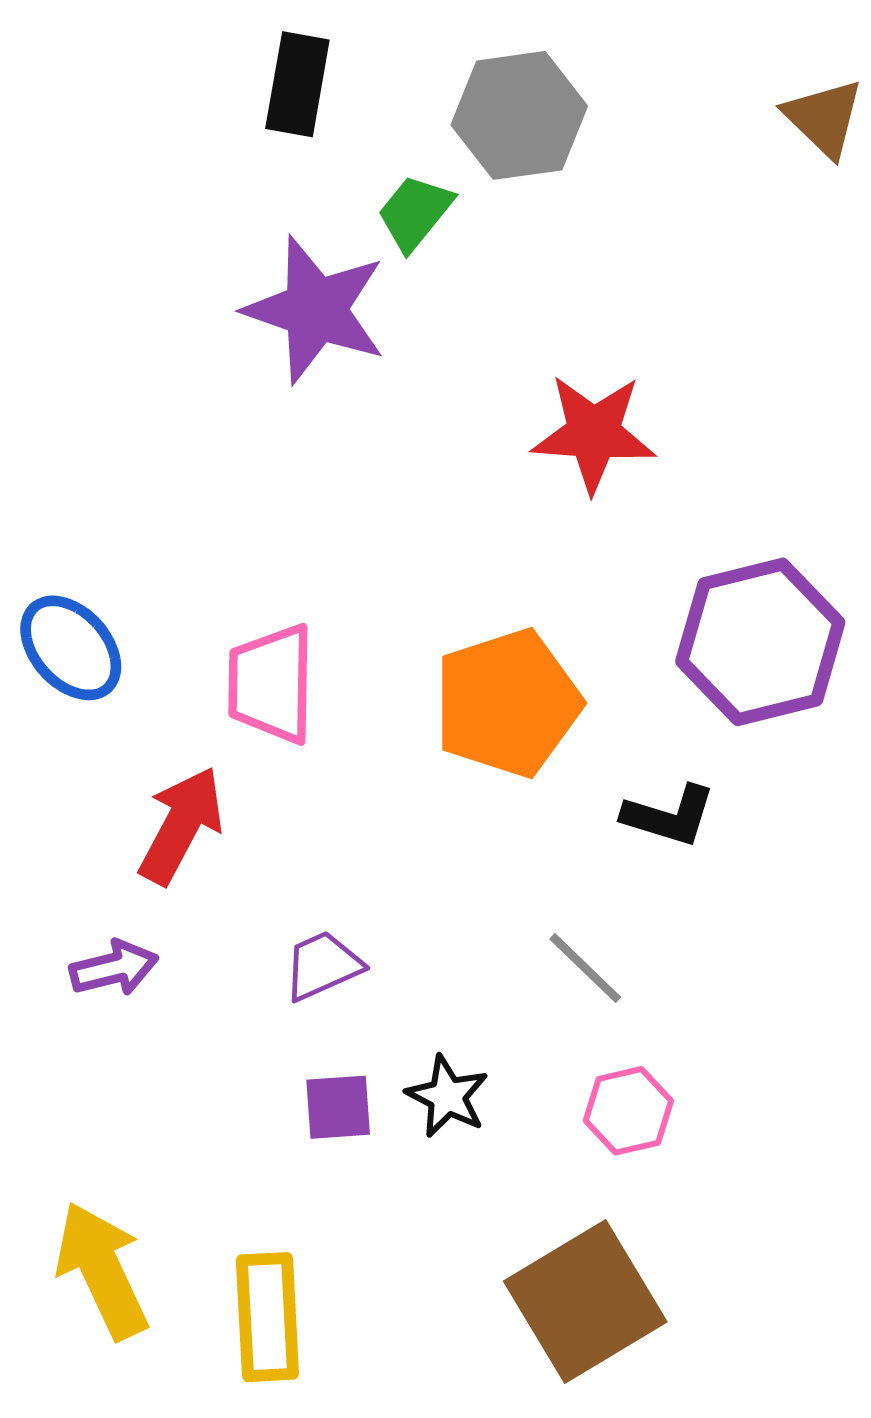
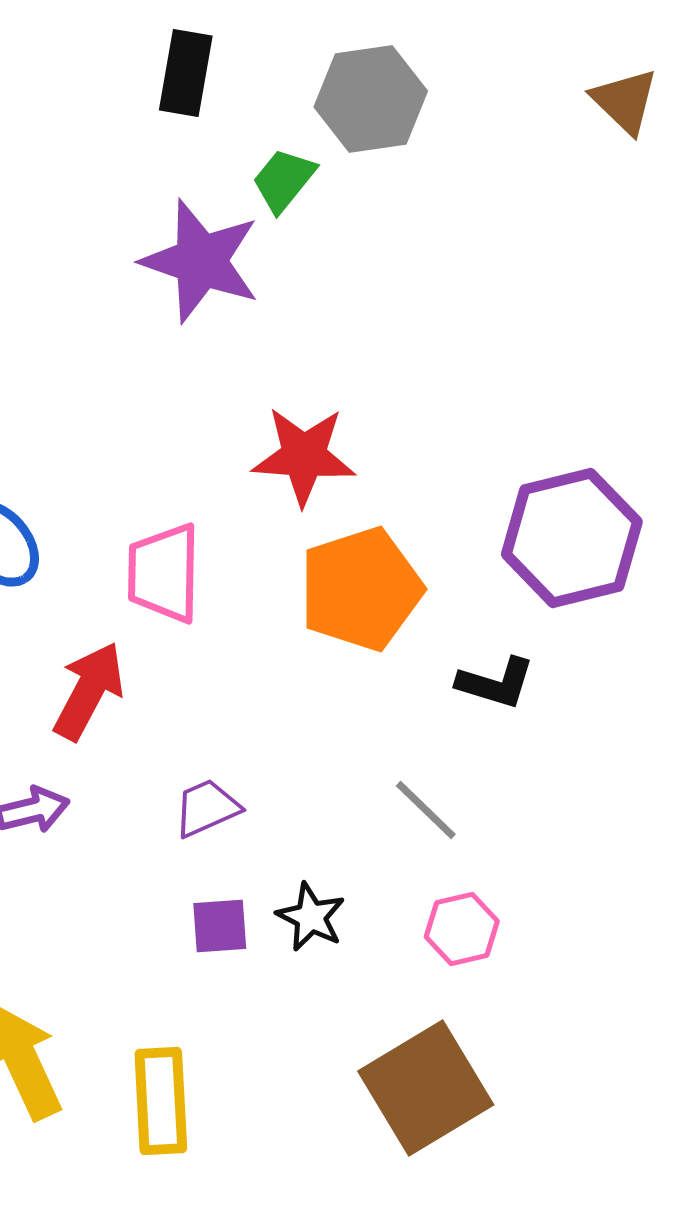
red star: (594, 433) -> (304, 456), moved

